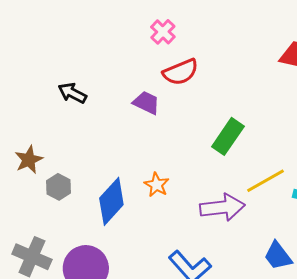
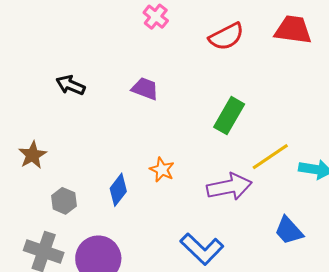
red semicircle: (181, 72) -> (226, 37), moved
gray hexagon: (59, 187) -> (64, 201), moved
blue diamond: (111, 201) -> (118, 190), size x0.7

